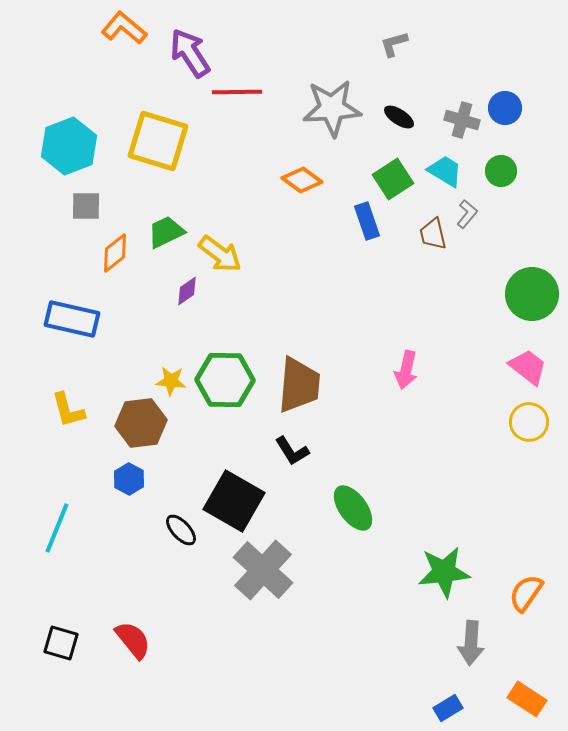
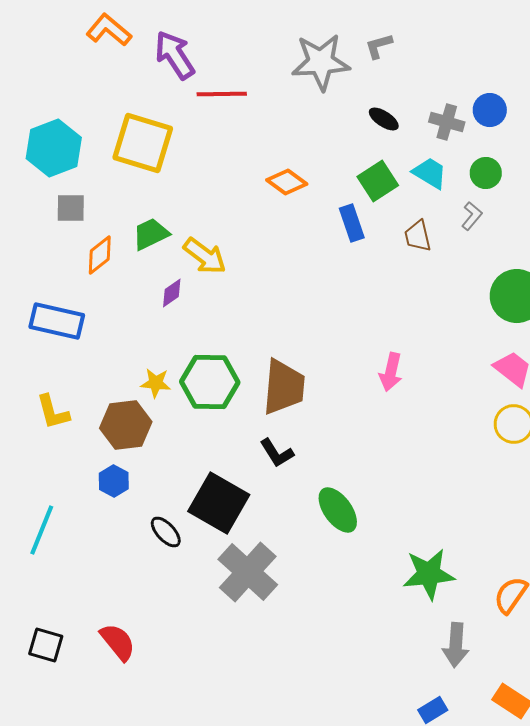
gray star: (332, 108) -> (321, 62), moved
gray L-shape: (467, 214) -> (472, 216), moved

